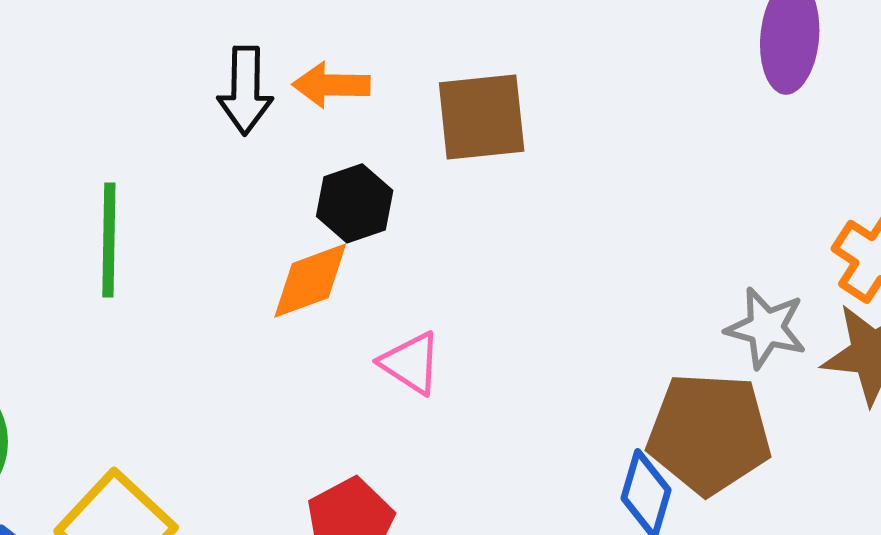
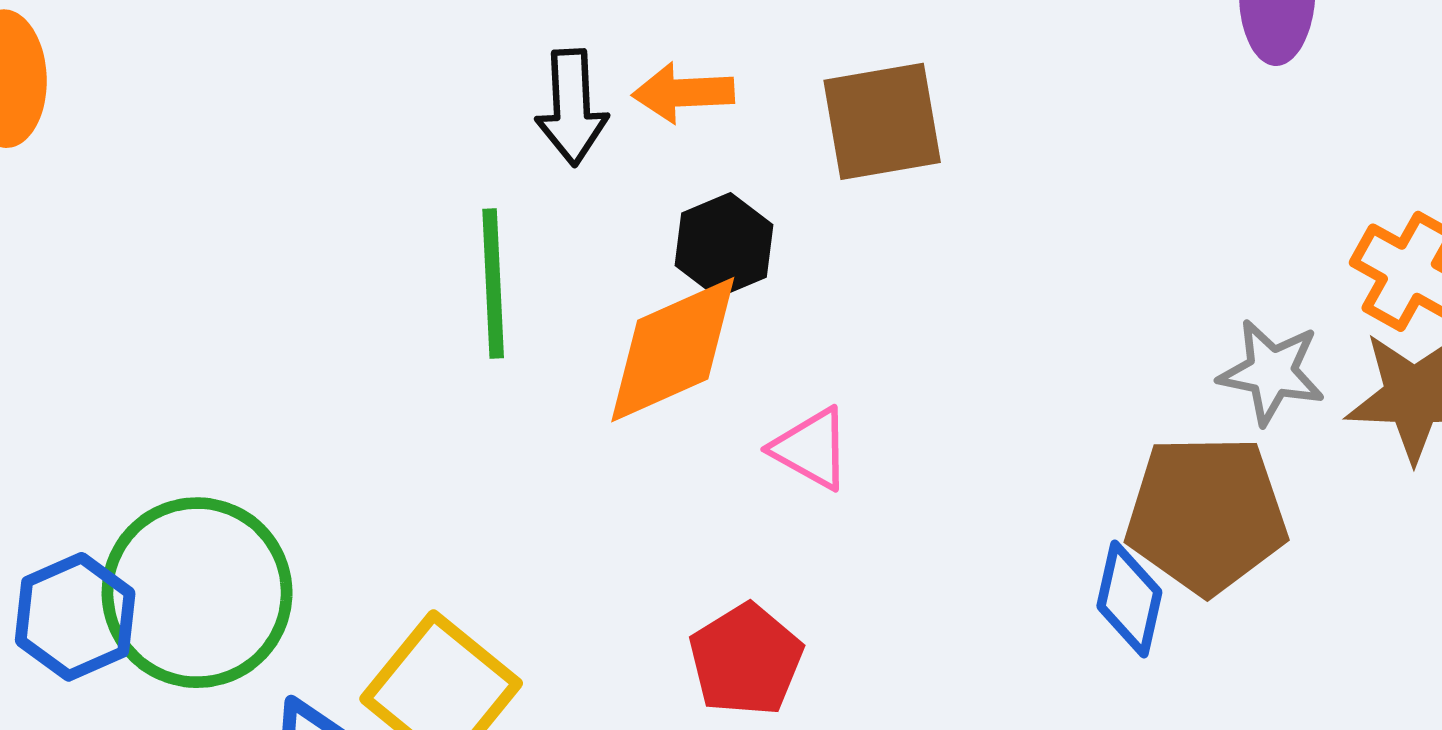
green line: (109, 240) -> (493, 284), moved
orange diamond: (310, 281) -> (673, 350), size x1.4

